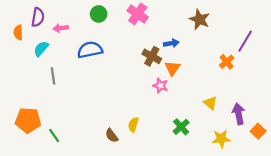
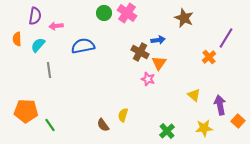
green circle: (99, 14) -> (104, 13), moved
orange semicircle: (18, 32) -> (17, 39), moved
green cross: (181, 127) -> (167, 131), moved

